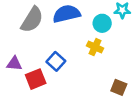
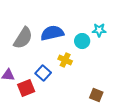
yellow cross: (95, 47) -> (65, 60), moved

